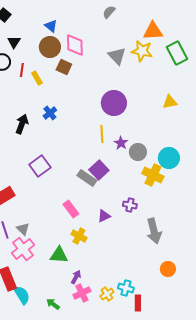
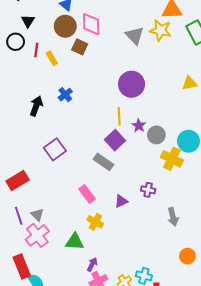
purple square: (99, 170) -> (115, 140), moved
gray arrow: (154, 231) -> (173, 217), size x0.7

